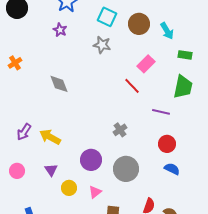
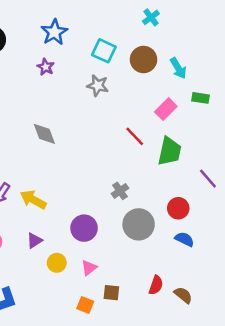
pink rectangle: (146, 64) -> (166, 109), moved
green trapezoid: (183, 87) -> (170, 151), moved
purple line: (161, 112) -> (208, 179), moved, turned 36
gray circle: (126, 169) -> (139, 224), moved
purple triangle: (51, 170) -> (34, 241), turned 32

